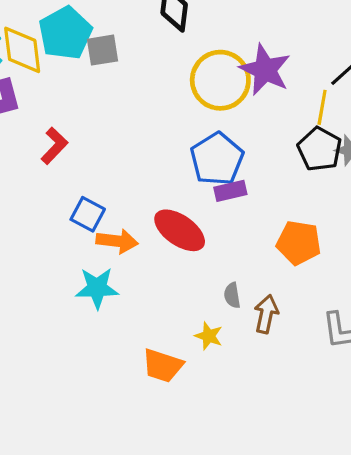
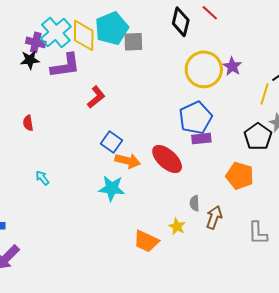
purple star: (265, 70) -> (232, 66), size x0.6
black pentagon: (320, 149) -> (258, 137), moved

